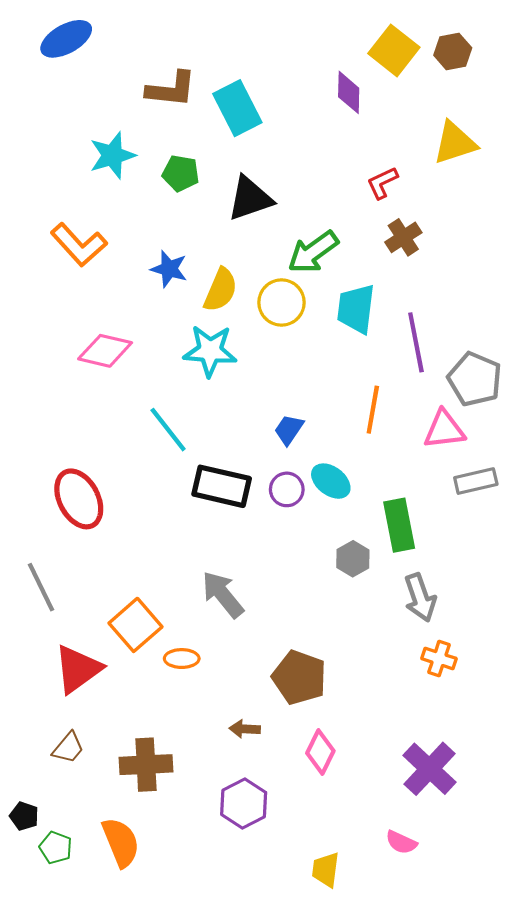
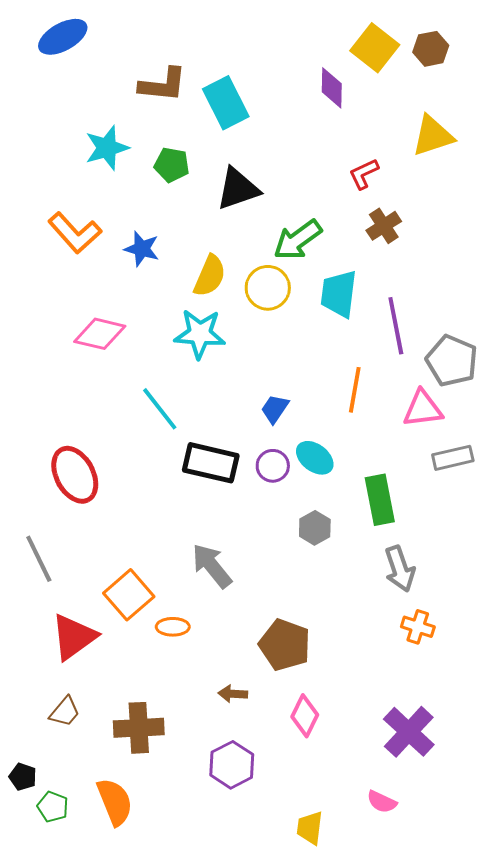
blue star: (169, 269) -> (142, 249), moved
gray hexagon: (353, 559) -> (315, 528), moved

